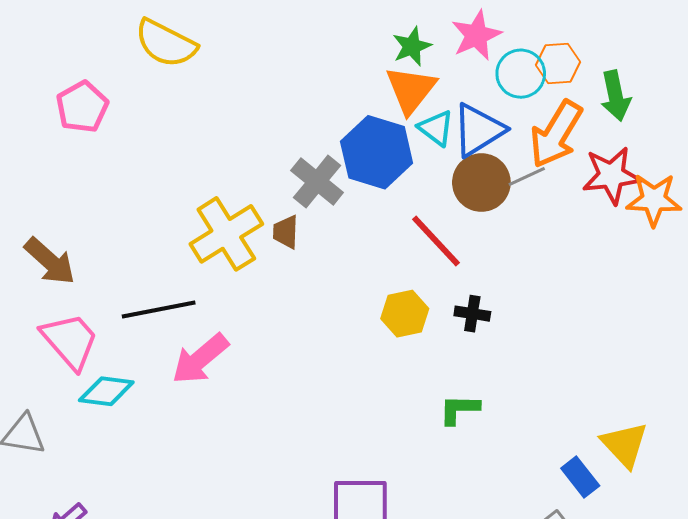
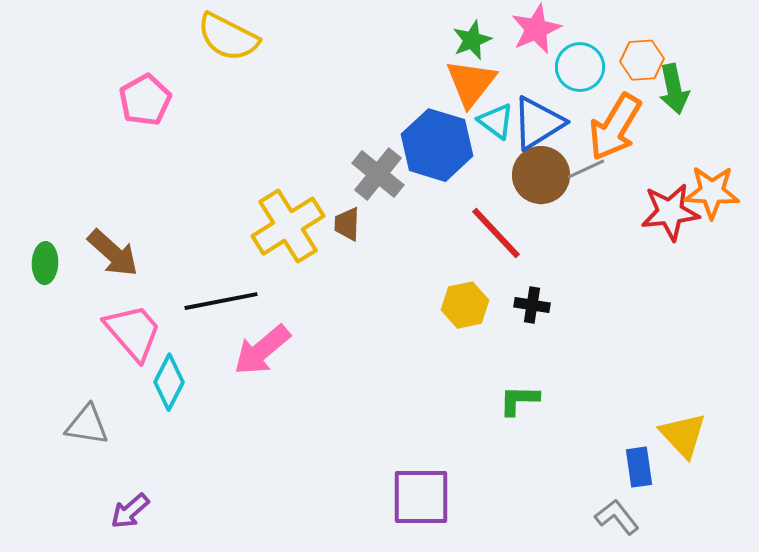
orange hexagon: (558, 64) -> (642, 60), moved
red star: (611, 175) -> (670, 212), moved
cyan diamond: (106, 391) -> (169, 382), turned -70
blue rectangle: (580, 477) -> (639, 467), turned 30

